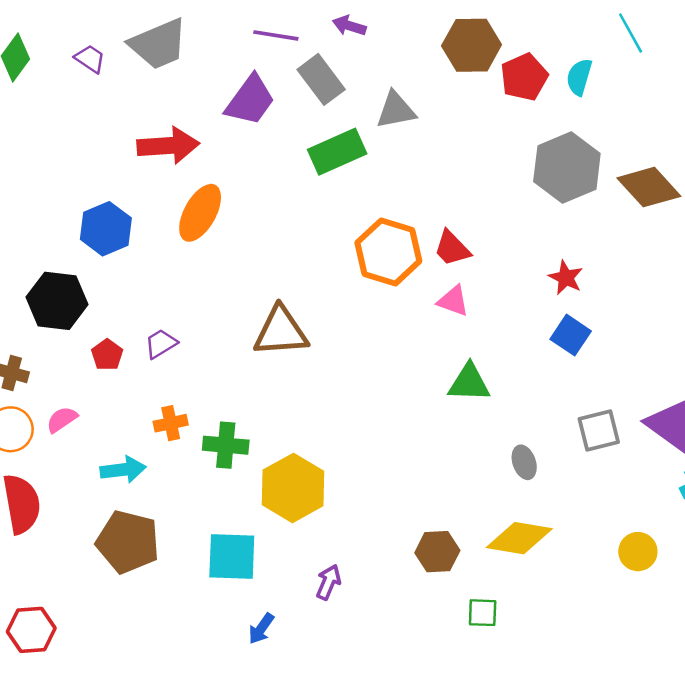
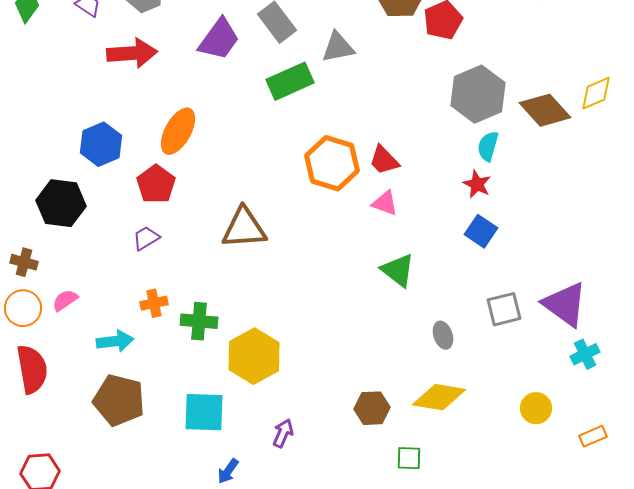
cyan semicircle: (579, 77) -> (488, 146), moved
red arrow: (168, 146) -> (132, 53), moved
red pentagon: (107, 355) -> (156, 184), moved, size x1.5
green triangle: (469, 383) -> (398, 270), turned 36

